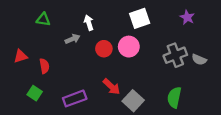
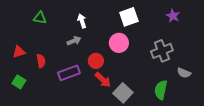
gray arrow: (73, 39) -> (74, 41), moved
red circle: (104, 49) -> (96, 61), moved
gray semicircle: (199, 60) -> (184, 73), moved
green square: (35, 93) -> (19, 82), moved
purple rectangle: (75, 98) -> (69, 73), moved

